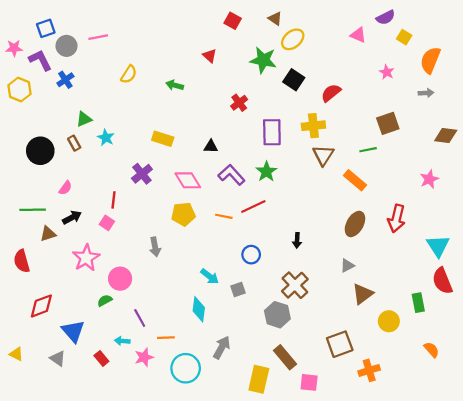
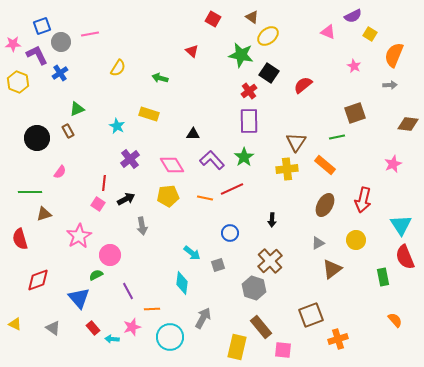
red cross: (239, 103) -> (249, 91), moved
yellow cross: (313, 126) -> (287, 169), moved
cyan star: (106, 138) -> (117, 126), moved
yellow rectangle: (163, 139) -> (149, 114), moved
black arrow: (72, 217) -> (126, 199), moved
yellow circle: (389, 321) -> (356, 240), moved
blue triangle: (73, 331) -> (79, 298), moved
cyan arrow: (122, 341) -> (112, 339), moved

